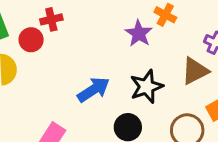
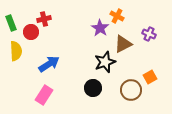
brown triangle: (195, 71) -> (123, 44), moved
blue arrow: (93, 90) -> (49, 64), moved

